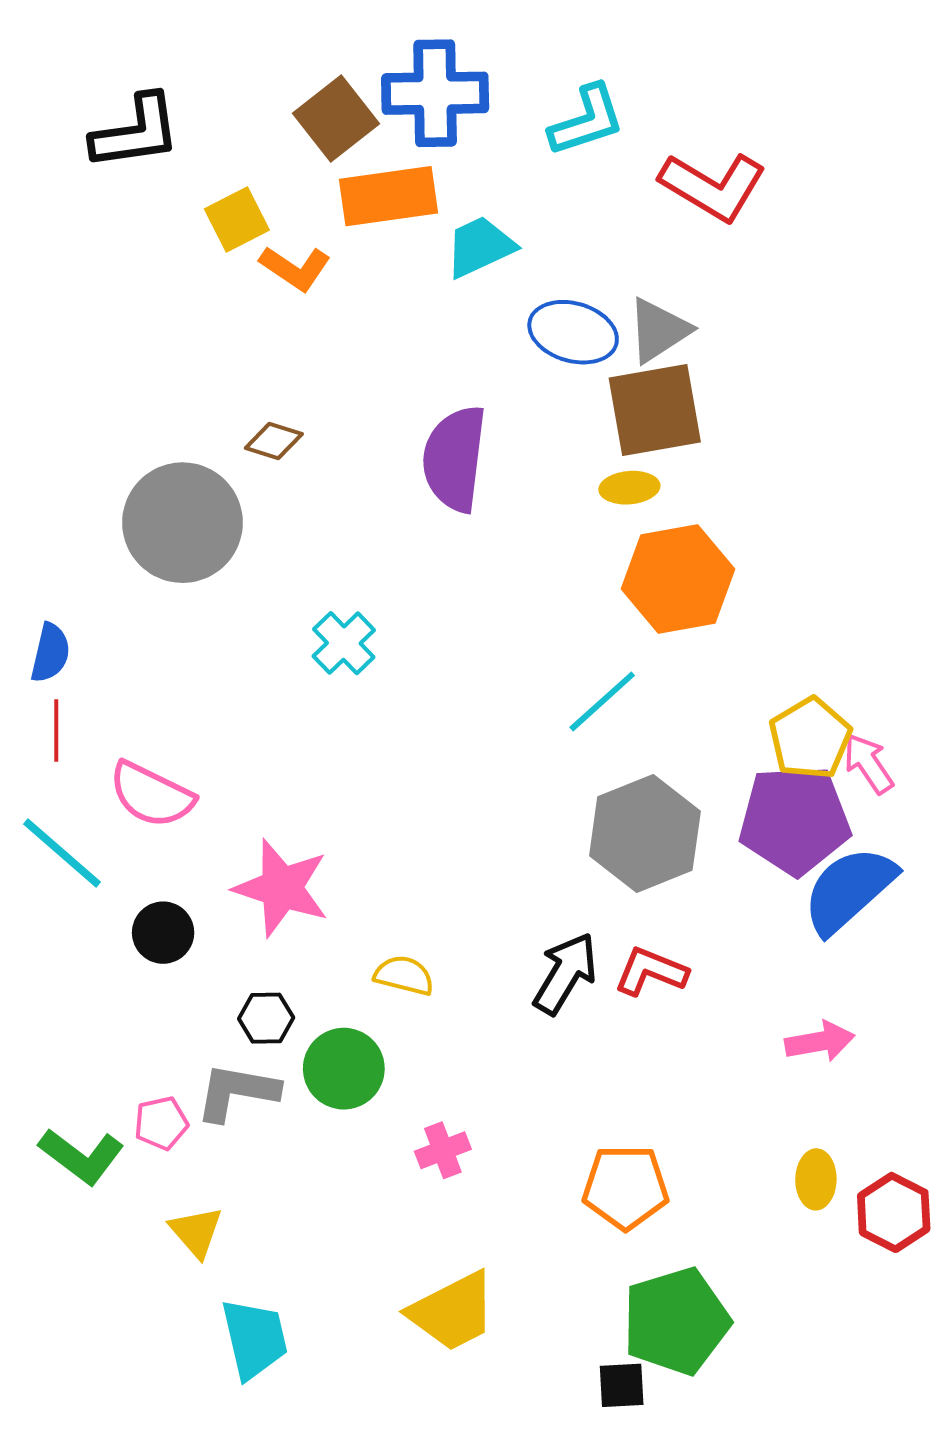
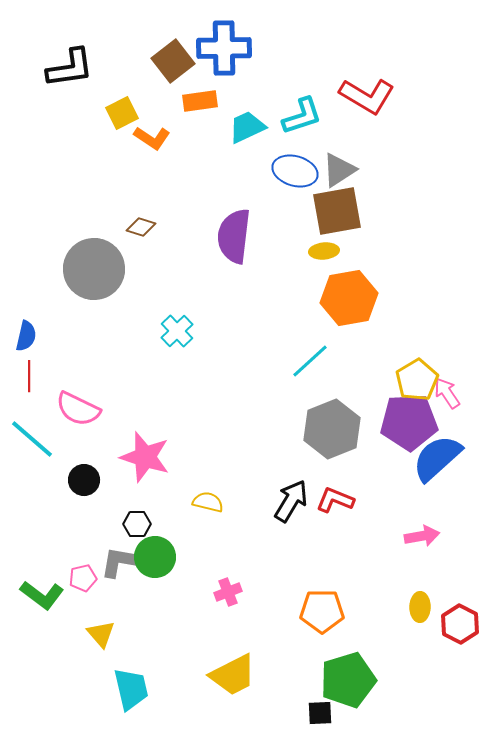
cyan L-shape: (587, 120) -> (302, 116), moved
orange rectangle: (388, 196) -> (200, 101), size x0.7
green circle: (344, 1069) -> (155, 557), moved

